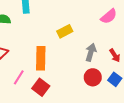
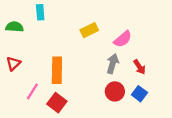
pink semicircle: (109, 16) -> (123, 39), moved
yellow rectangle: (65, 31) -> (89, 30), moved

